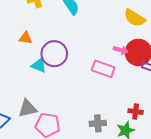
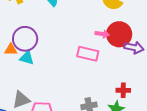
orange triangle: (26, 38) -> (11, 50), moved
purple circle: (54, 54) -> (25, 39), moved

